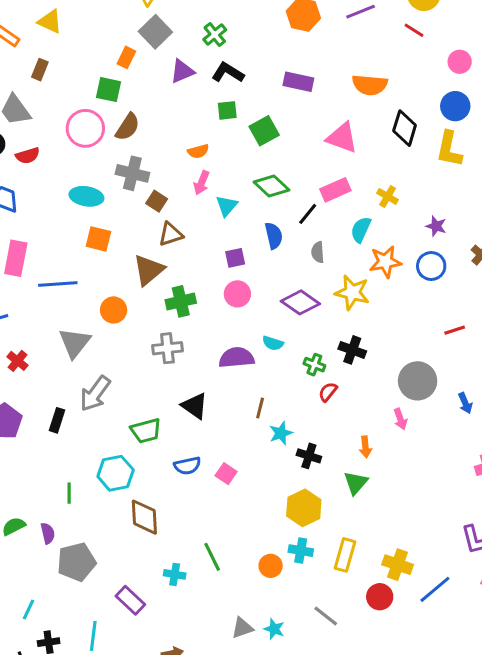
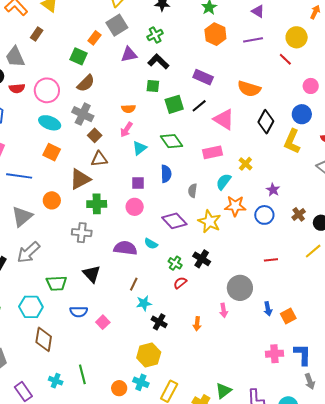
pink circle: (85, 128) -> (47, 90), moved
black line: (308, 214) -> (199, 106), moved
green triangle: (356, 483) -> (223, 391), moved

